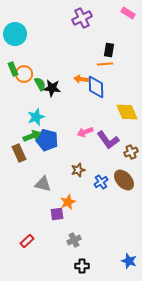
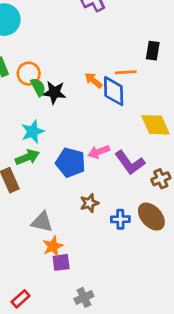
black rectangle: (109, 50) -> (153, 51), moved
orange line: (105, 64) -> (126, 72), moved
orange circle: (24, 74) -> (29, 74), moved
orange arrow: (81, 79) -> (93, 80), turned 32
blue pentagon: (47, 140) -> (70, 163), moved
blue cross: (101, 182) -> (120, 219), turned 32
orange star: (68, 202) -> (53, 246), moved

